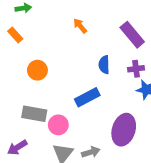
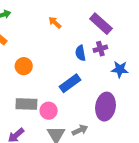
purple cross: (136, 69) -> (100, 49), moved

